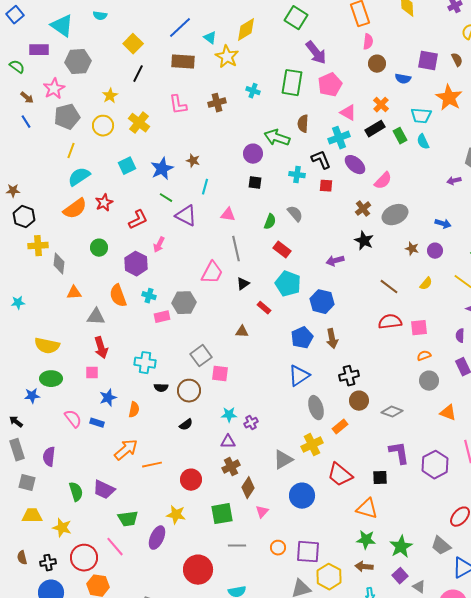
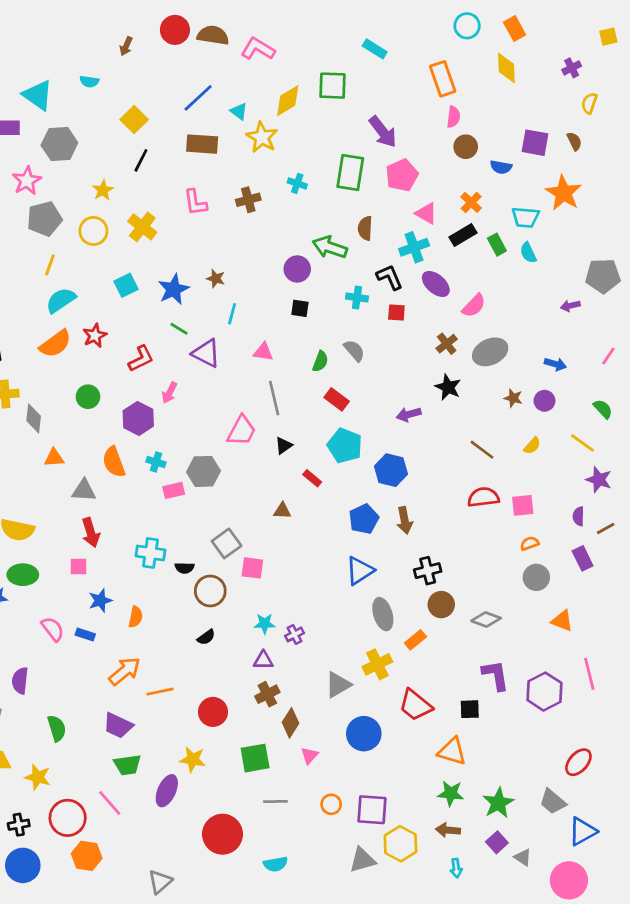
green square: (296, 18) -> (333, 86), moved, turned -30
black semicircle: (161, 388) -> (184, 568), moved
purple trapezoid: (104, 490) -> (118, 725), moved

